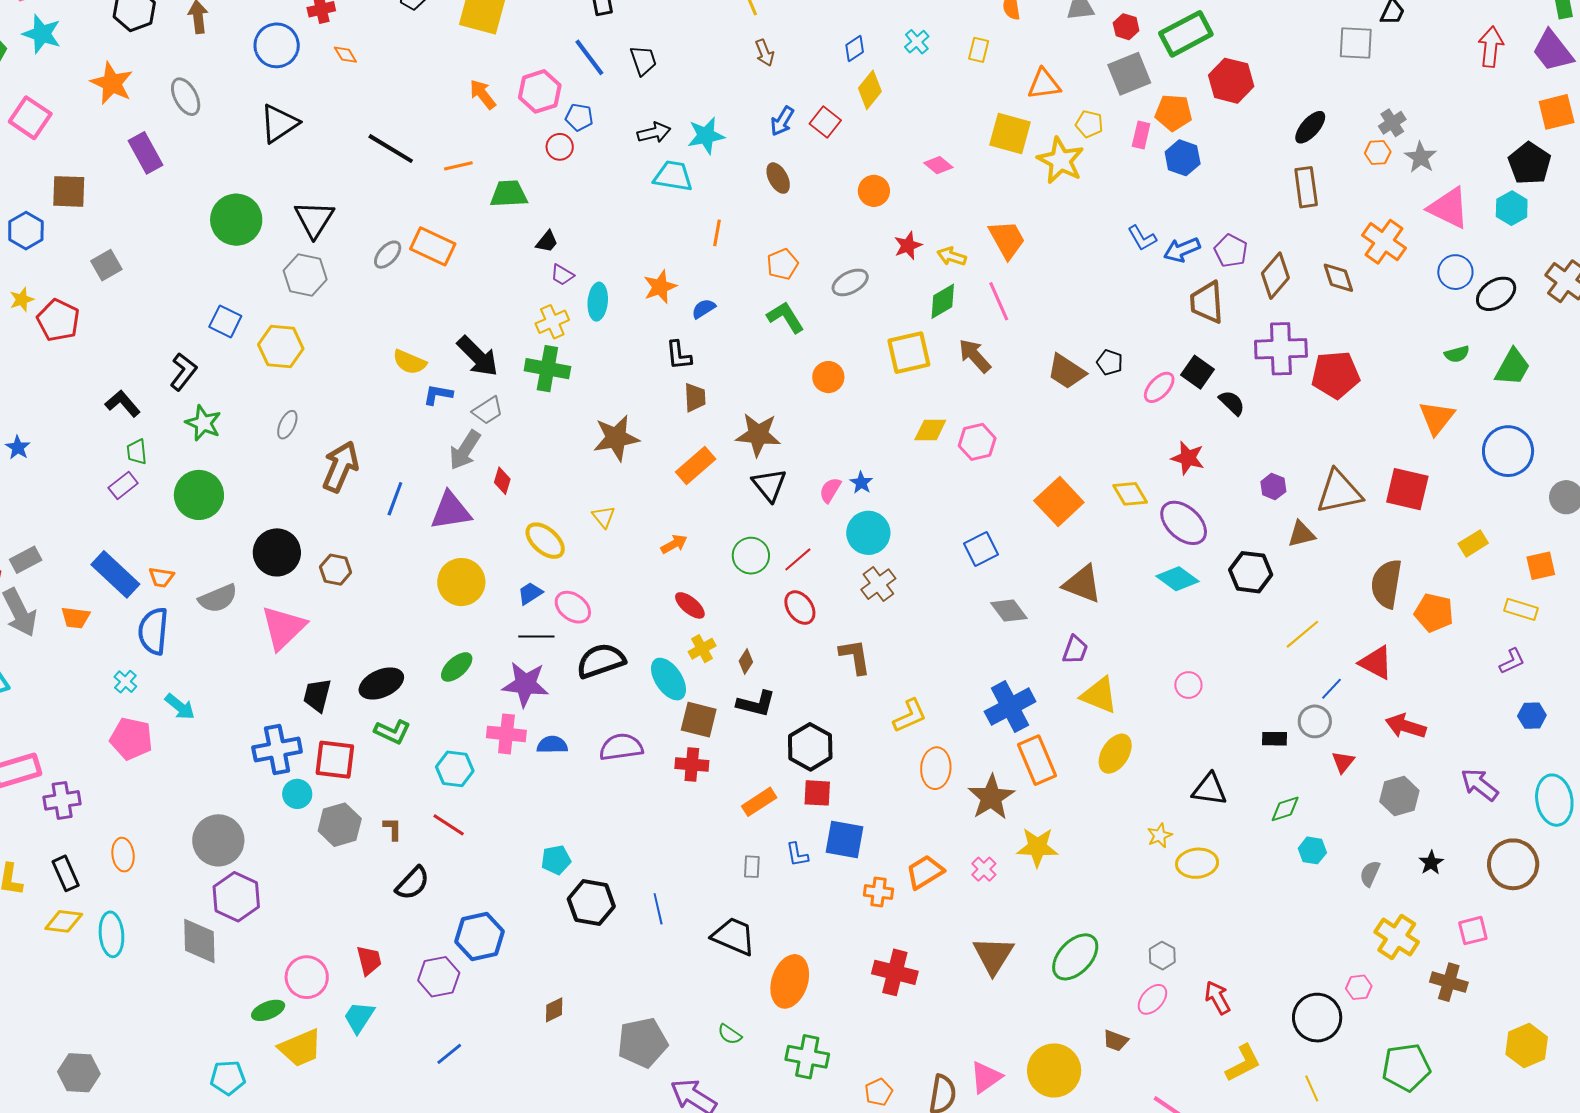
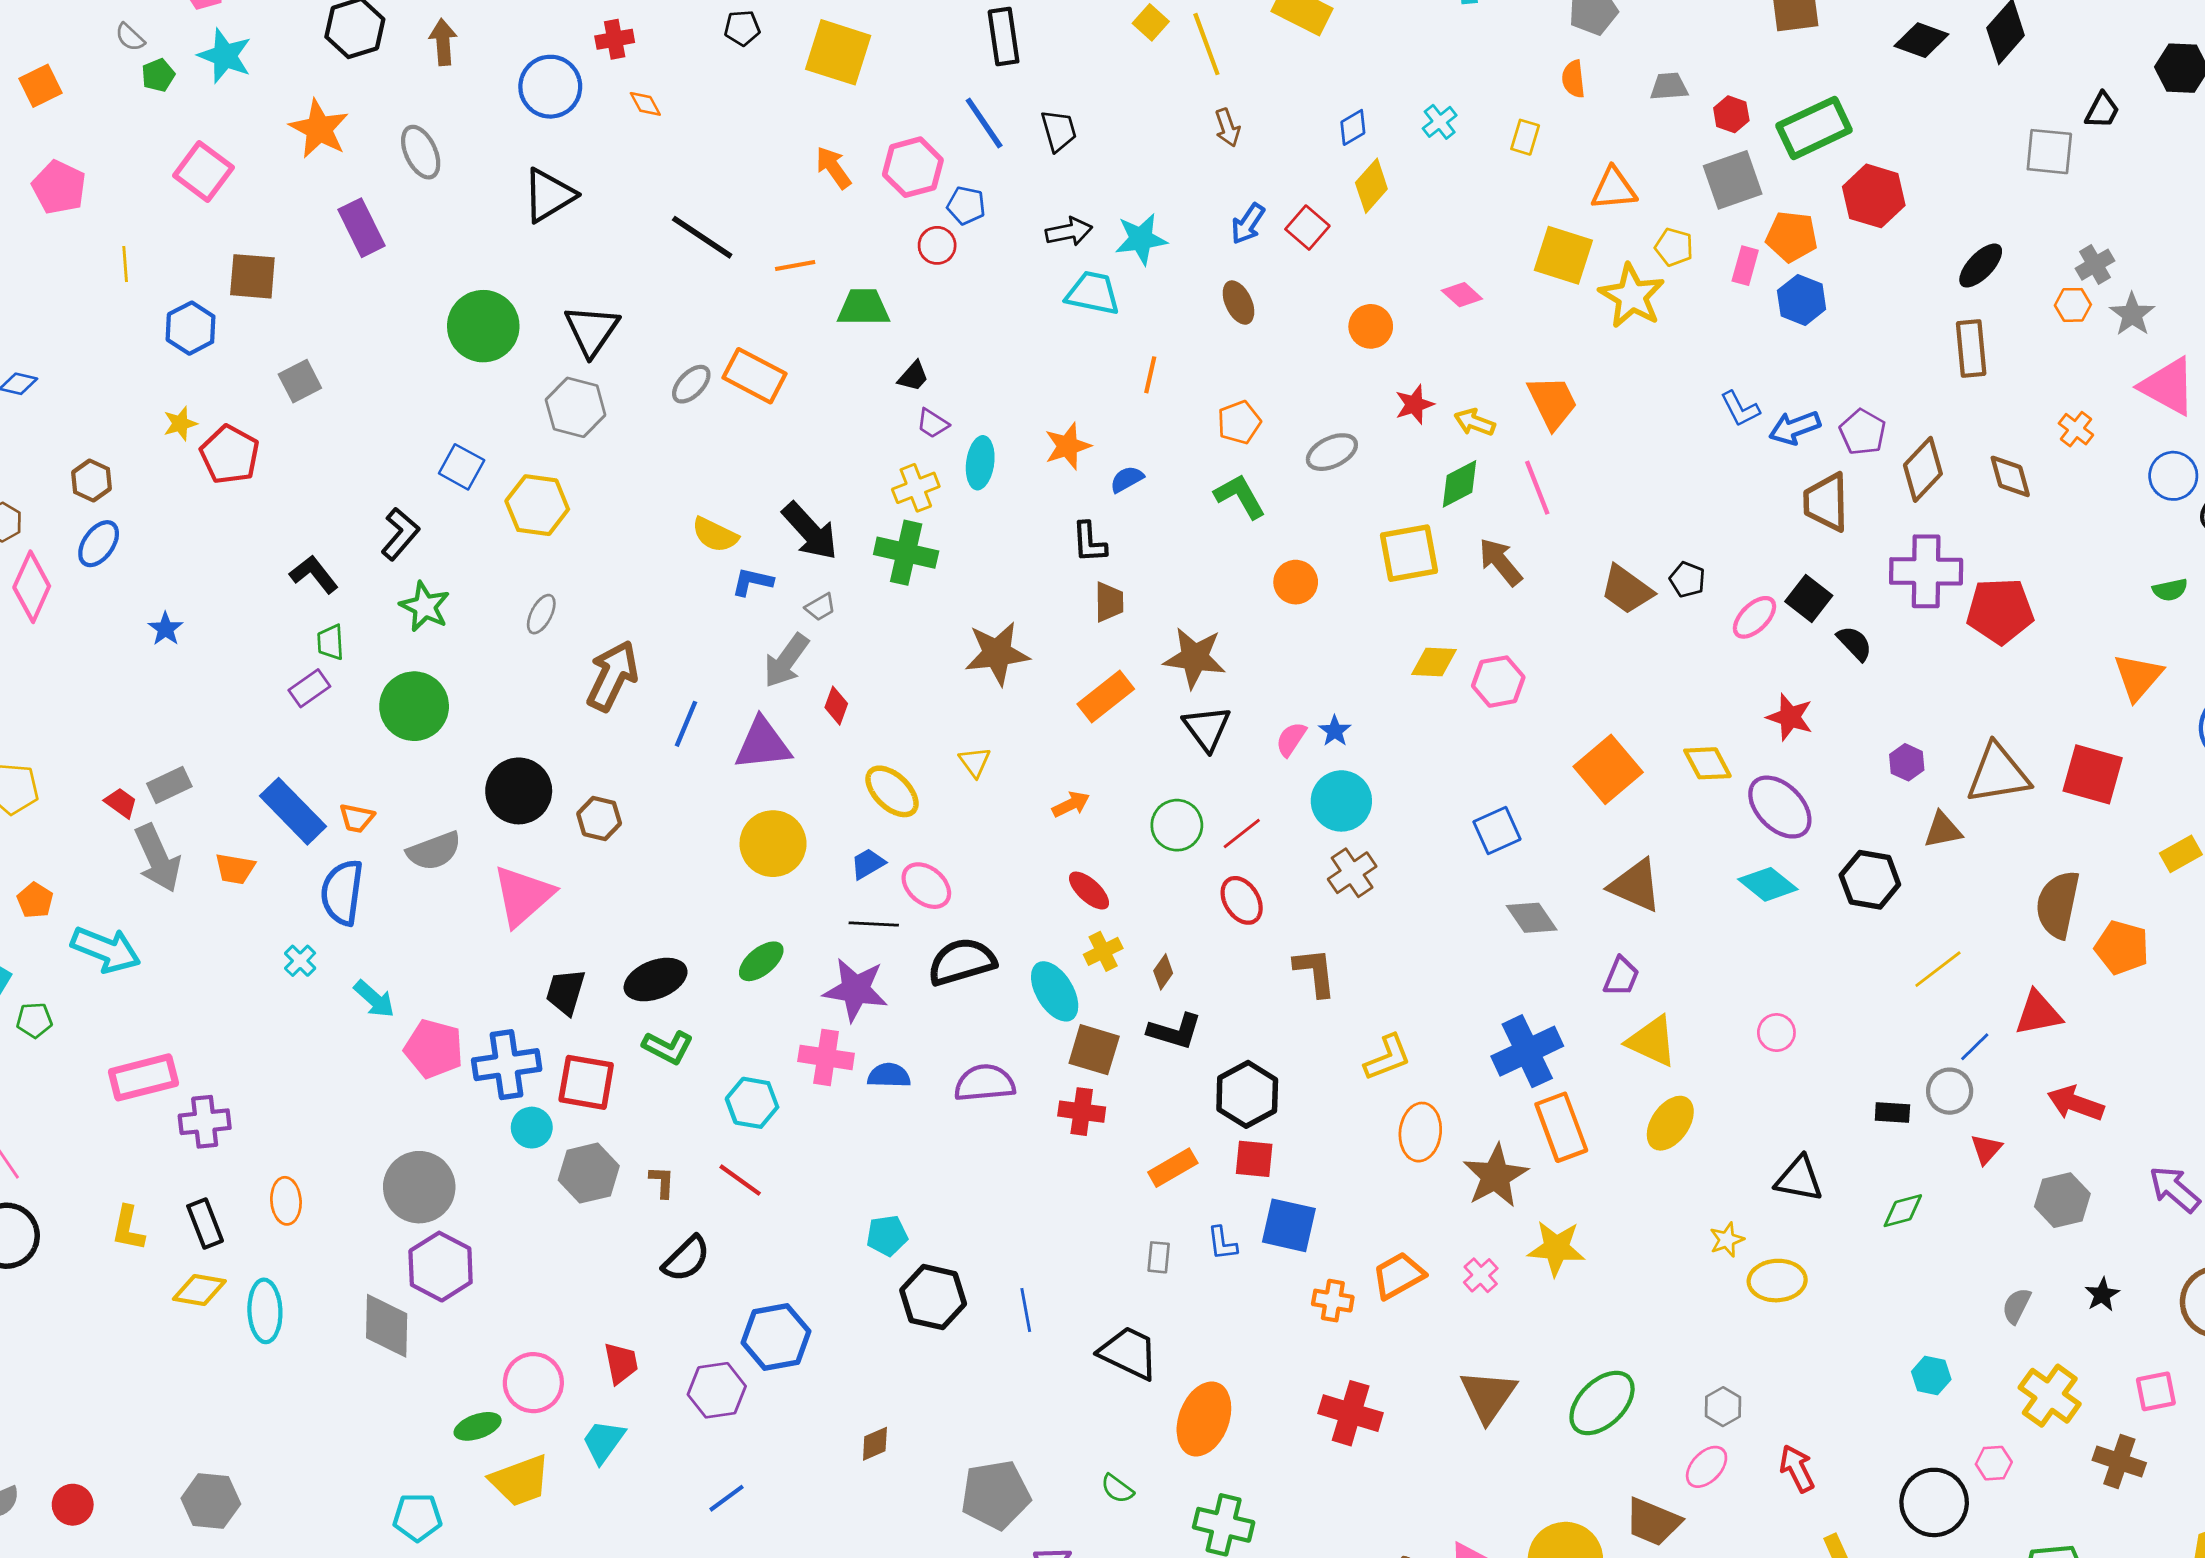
orange cross: (1384, 242) -> (2076, 429), size x0.6
gray trapezoid: (488, 410) -> (820, 607), size x0.7
red triangle: (1376, 663) -> (2038, 1013), turned -42
pink pentagon: (131, 739) -> (434, 1049), moved
cyan hexagon: (1312, 850) -> (1931, 1375), moved
brown trapezoid: (1116, 1041) -> (1653, 1522), size x1.6

